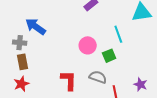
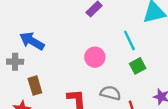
green square: (109, 56) -> (138, 66), moved
brown rectangle: (23, 62) -> (35, 86), moved

